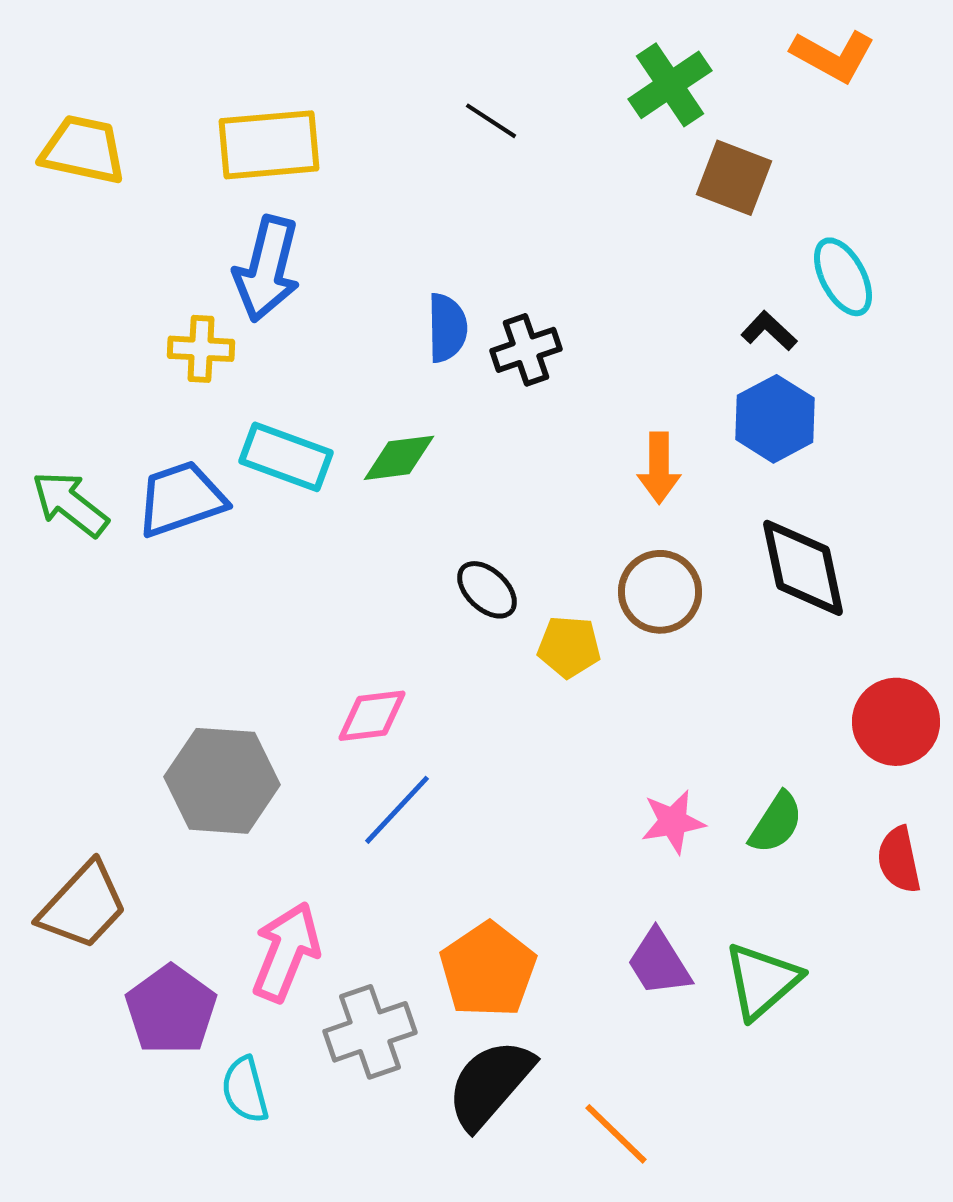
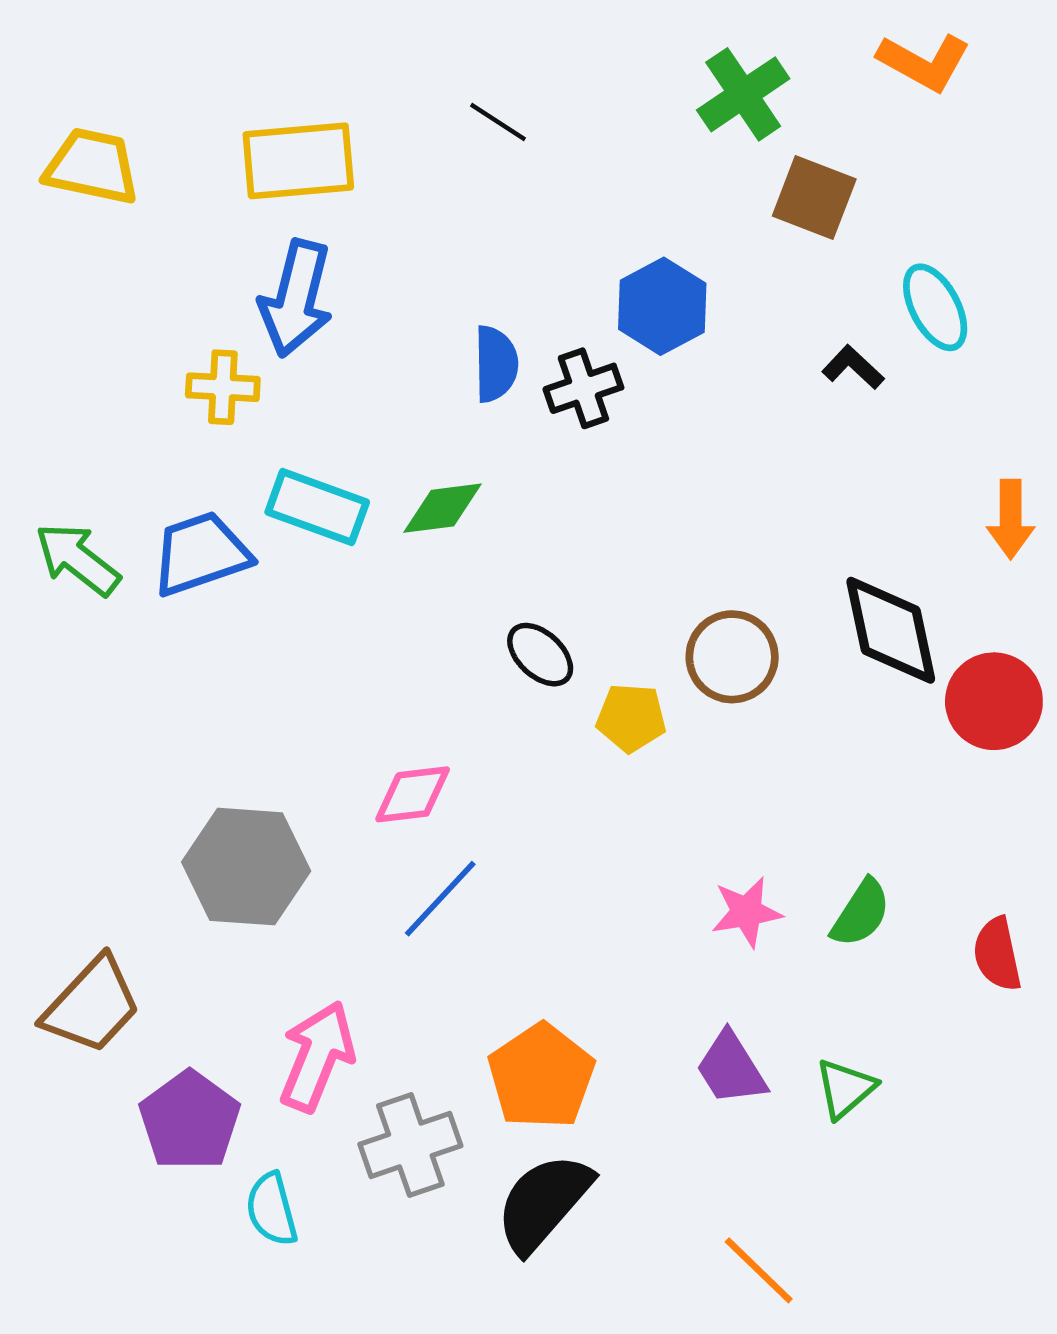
black line: (491, 121) -> (498, 122), moved
blue hexagon: (775, 419) -> (662, 306), moved
orange arrow: (659, 468) -> (1011, 519), moved
red circle: (896, 722) -> (994, 701), moved
green triangle: (762, 981) -> (845, 1088), size x0.7
orange line: (616, 1134) -> (759, 1270), moved

